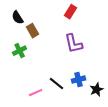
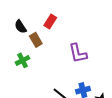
red rectangle: (71, 12) -> (50, 22), moved

